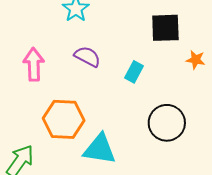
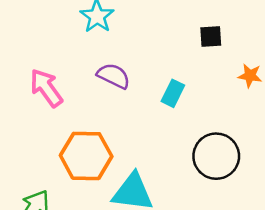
black square: (165, 28) -> (211, 37), size x0.6
pink arrow: (34, 64) -> (46, 88), turned -32

